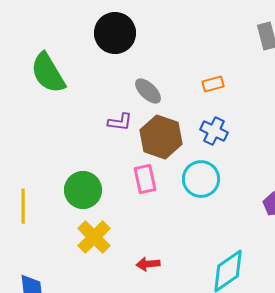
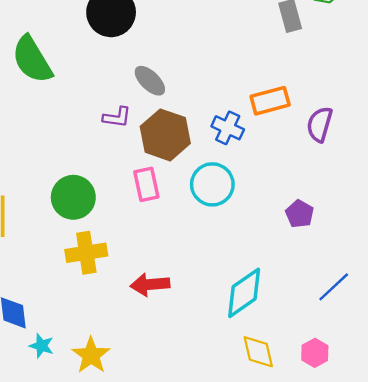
orange rectangle: (213, 84) -> (270, 101), moved, size x1.5
yellow cross: (94, 237) -> (86, 253), turned 36
red arrow: (148, 264) -> (150, 285), size x1.4

